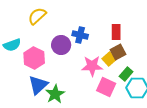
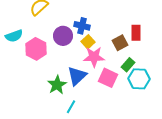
red rectangle: (116, 32) -> (136, 33), moved
yellow square: (109, 59) -> (88, 42), moved
blue triangle: (38, 85) -> (77, 76), moved

